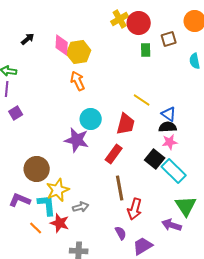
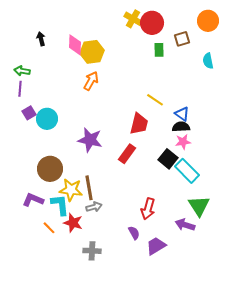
yellow cross: (120, 19) -> (133, 19), turned -30
black arrow: (28, 39) -> (41, 39), turned -64
orange arrow: (78, 81) -> (91, 81), turned 54
cyan circle: (91, 119) -> (47, 119), moved
brown line: (120, 188) -> (89, 188), moved
yellow star: (58, 190) -> (71, 190), turned 30

